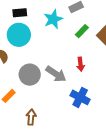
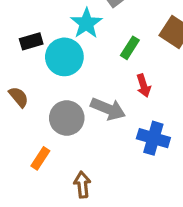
black rectangle: (20, 13) -> (31, 41), moved
green rectangle: (82, 31) -> (130, 48), moved
cyan circle: (19, 35) -> (64, 57), moved

